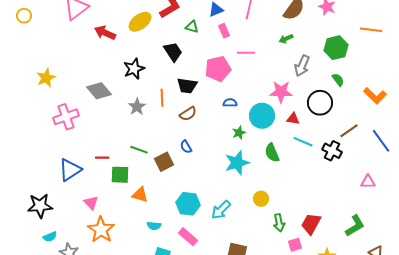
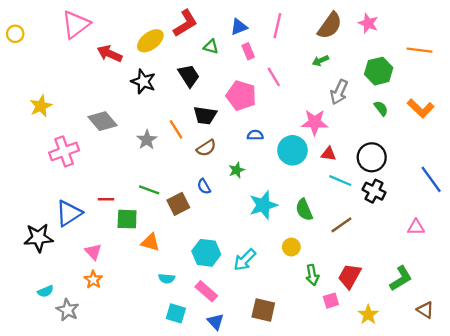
pink line: (246, 53) -> (274, 77), turned 60
black star: (134, 69) -> (143, 82), moved, turned -30
pink pentagon: (218, 69) -> (241, 96), turned 30
orange L-shape: (375, 96) -> (421, 108), moved
orange line: (162, 98) -> (176, 129), turned -30
black circle: (320, 103) -> (372, 157), moved
brown line: (349, 131) -> (341, 225), moved
green star: (239, 133) -> (237, 170), moved
green semicircle: (272, 153) -> (304, 210), moved
black star: (40, 206) -> (38, 238), moved
orange star: (101, 230) -> (93, 280), moved, size x0.6

